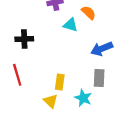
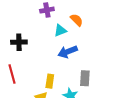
cyan triangle: (71, 25) -> (60, 30), turned -40
blue arrow: (102, 49) -> (68, 52), moved

